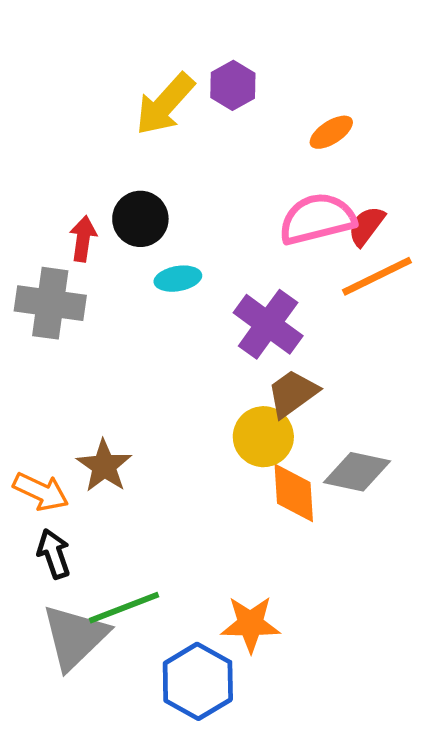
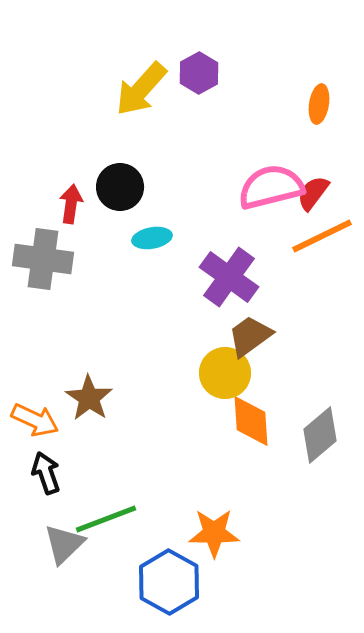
orange ellipse: (331, 132) -> (319, 104), moved, turned -48
gray diamond: (357, 472) -> (320, 435), moved, turned -52
gray triangle: (75, 637) -> (64, 544), size x0.7

